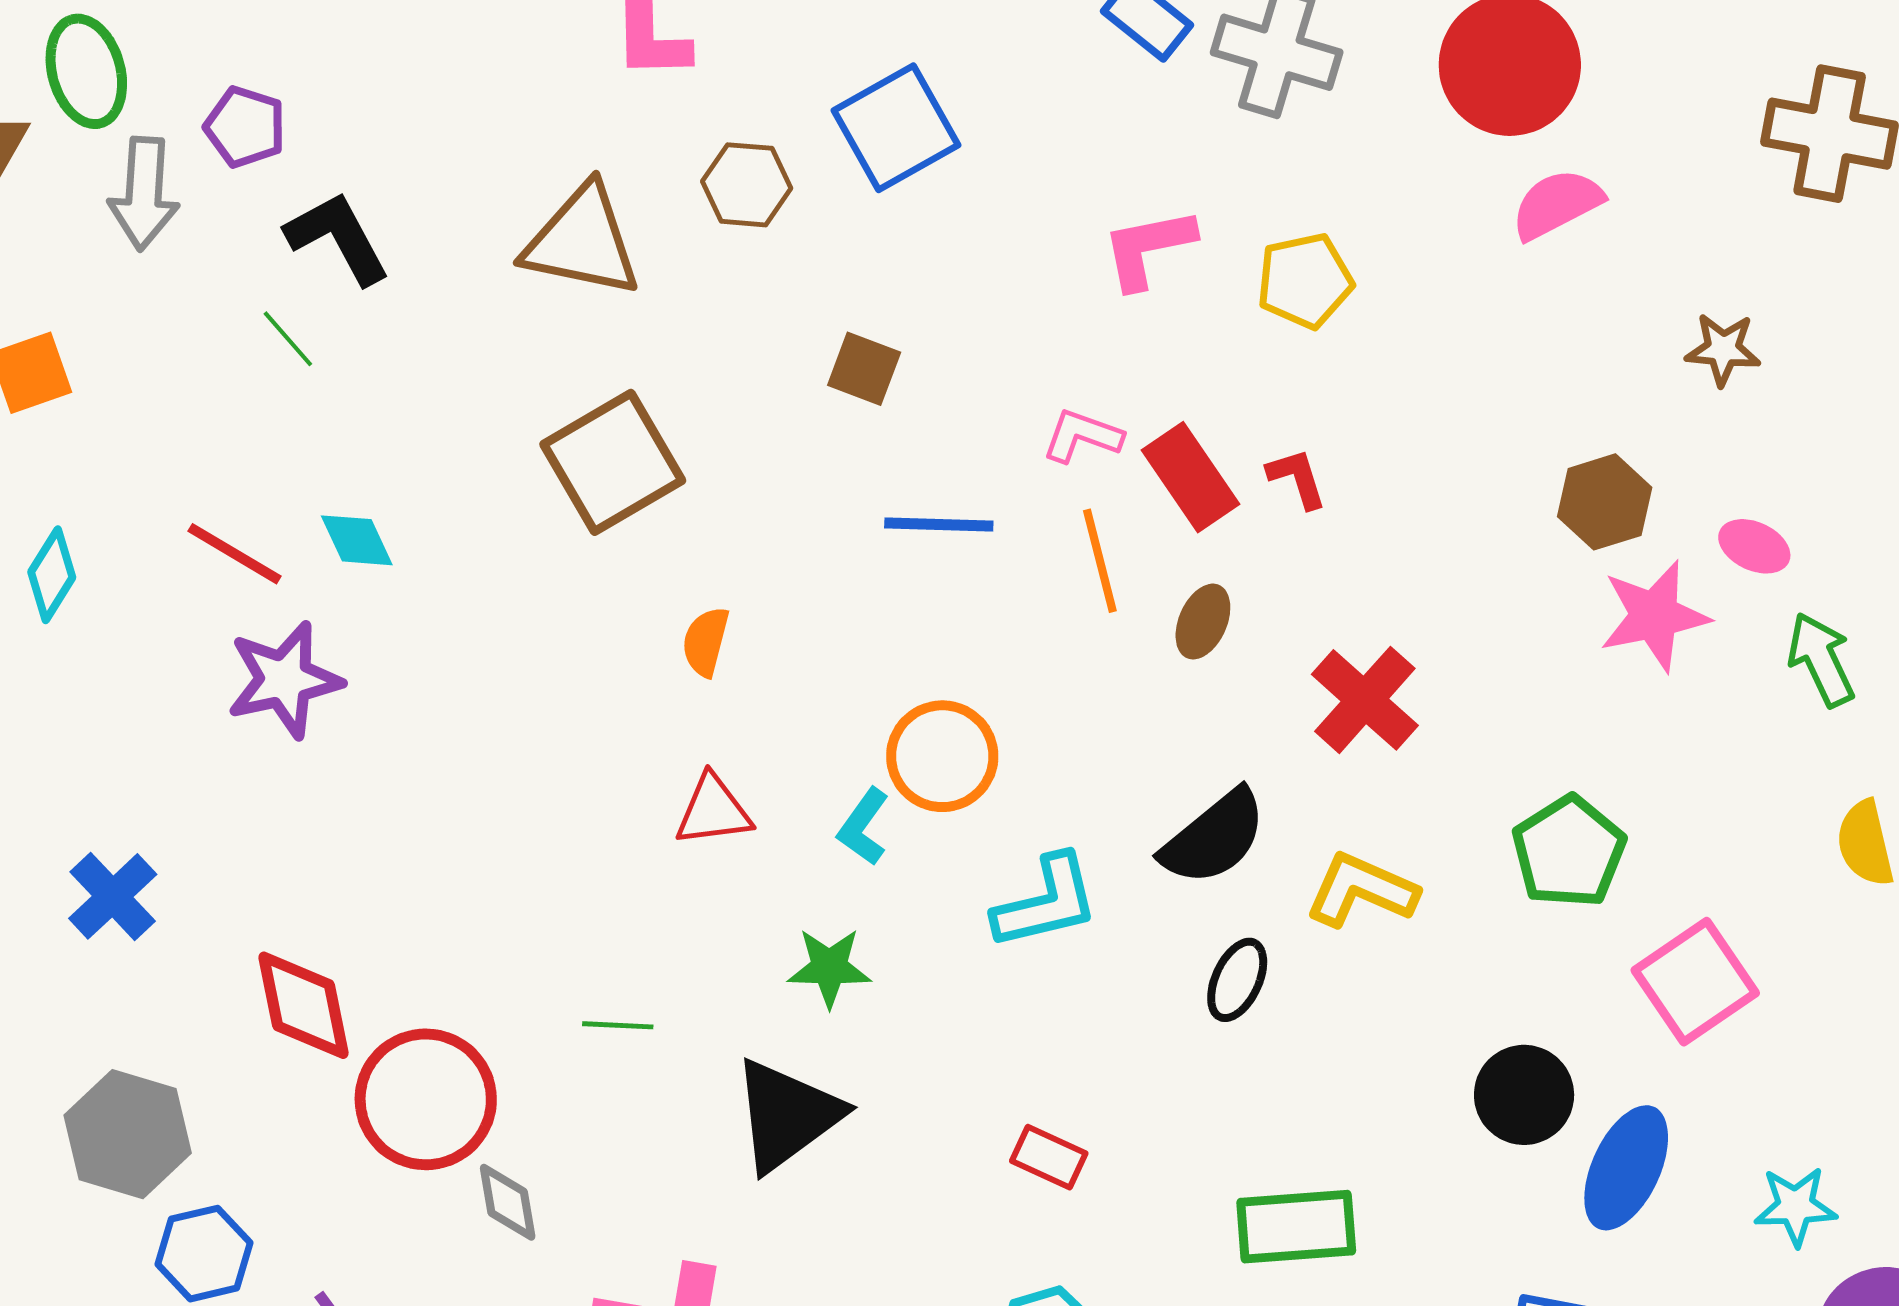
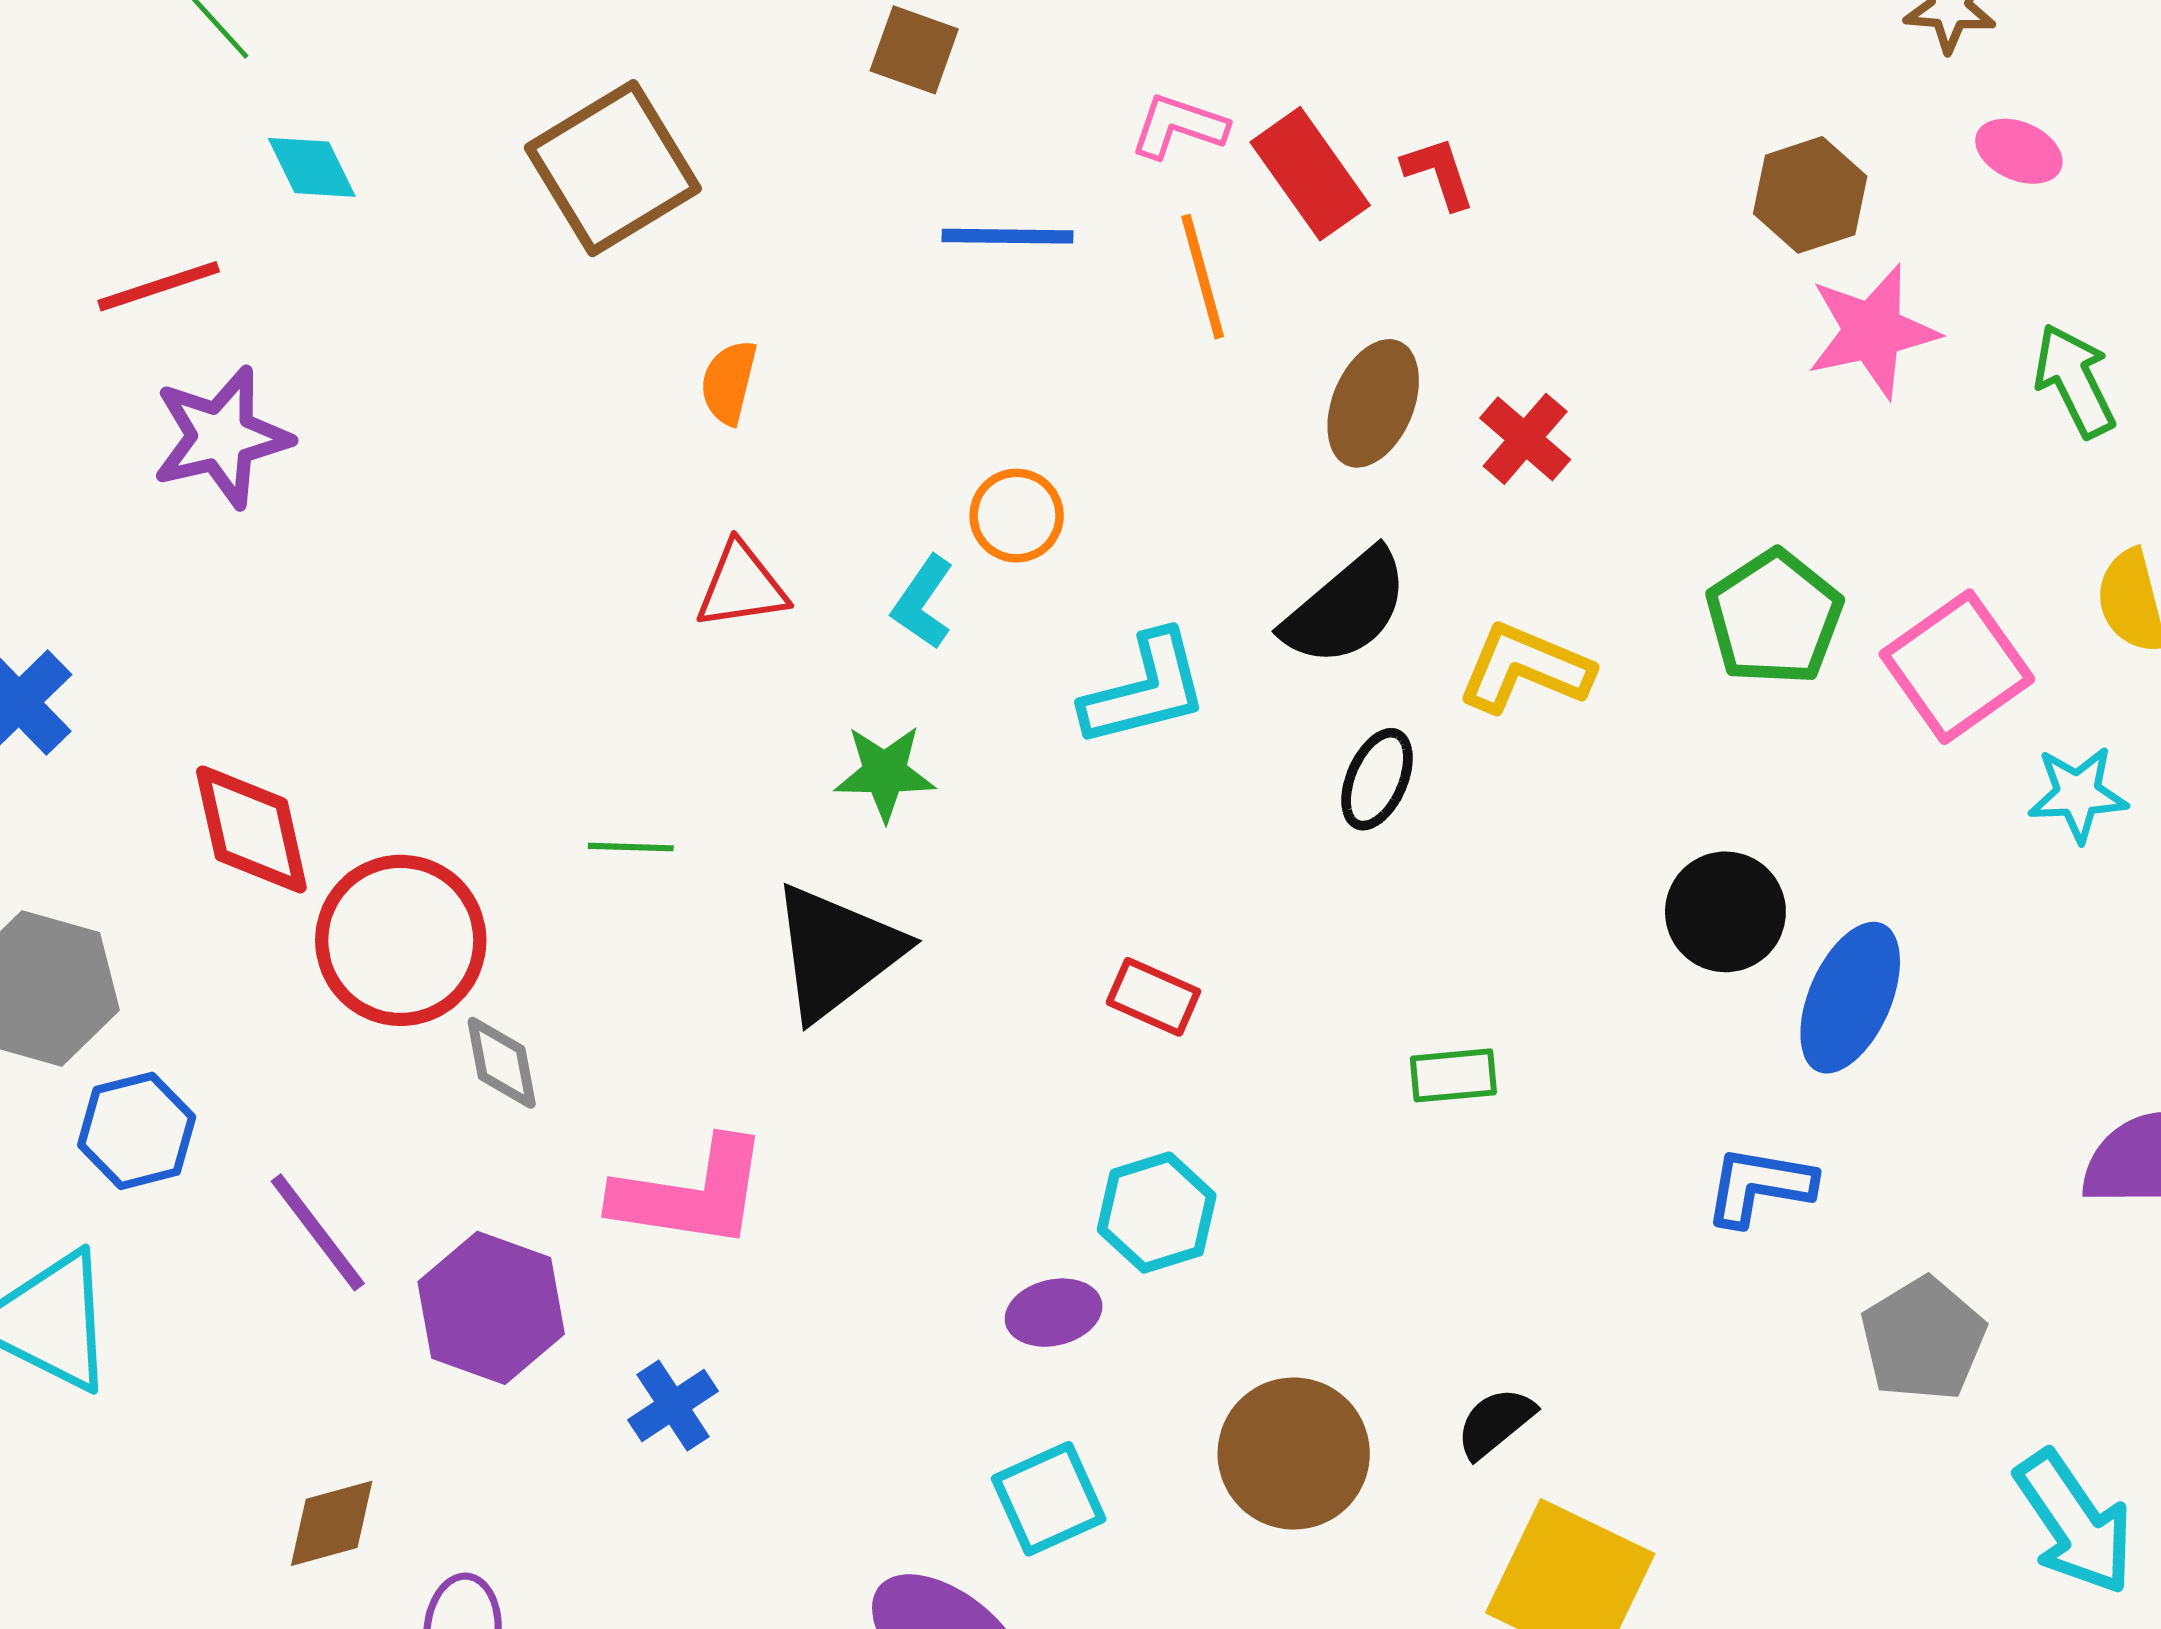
cyan diamond: (357, 540) -> (312, 167), moved
pink ellipse: (1754, 546) -> (2019, 151), moved
red line: (235, 554) -> (159, 286), turned -48
brown ellipse: (1203, 622) -> (1373, 403), moved, size x1.4
red cross: (1365, 700) -> (1525, 439), size x0.7
orange circle: (942, 756) -> (1017, 516), size x0.7
pink square: (1695, 982) -> (1957, 667), moved
cyan star: (1795, 1206) -> (2078, 794), moved
green rectangle: (1296, 1227) -> (1453, 1075), size x0.6

